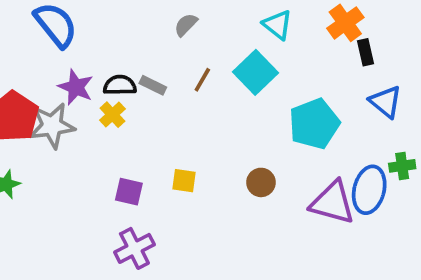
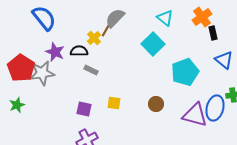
gray semicircle: (186, 25) -> (115, 18), size x1.5
brown line: (202, 80) -> (106, 30), moved
gray rectangle: (153, 85) -> (91, 70), moved
yellow cross: (112, 115) -> (94, 38), moved

